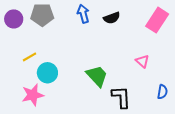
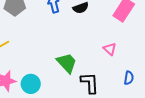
cyan circle: (47, 73) -> (31, 84), moved

